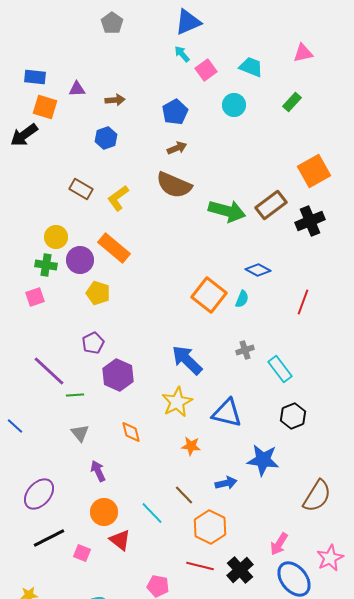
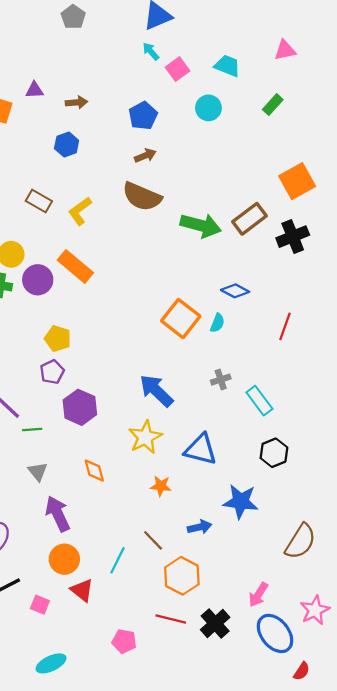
yellow pentagon: (98, 293) -> (58, 339), moved
purple arrow: (98, 471) -> (58, 514), size x1.5
cyan line: (152, 513) -> (118, 560), turned 70

